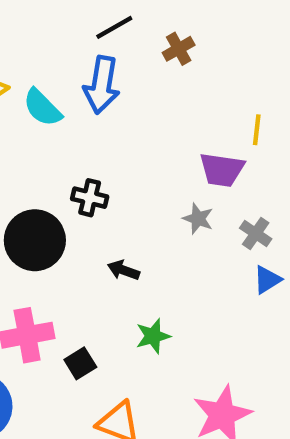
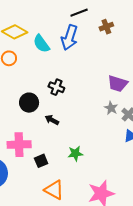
gray star: (198, 219) -> (111, 108), moved
black circle: (35, 240) -> (29, 103), size x0.7
black arrow: (124, 270) -> (52, 120), moved

